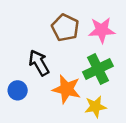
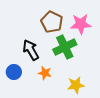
green cross: (98, 69) -> (65, 47), moved
orange star: (67, 89) -> (45, 73), moved, size x0.6

